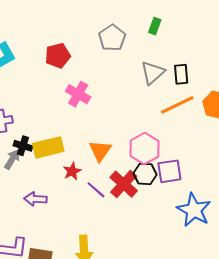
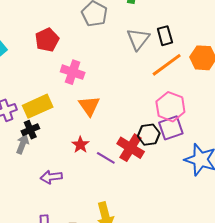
black cross: (23, 146) -> (30, 130), turned -30
yellow rectangle: (48, 147) -> (38, 106), moved
pink hexagon: (145, 149) -> (170, 107), moved
orange triangle: (100, 151) -> (89, 106), moved

